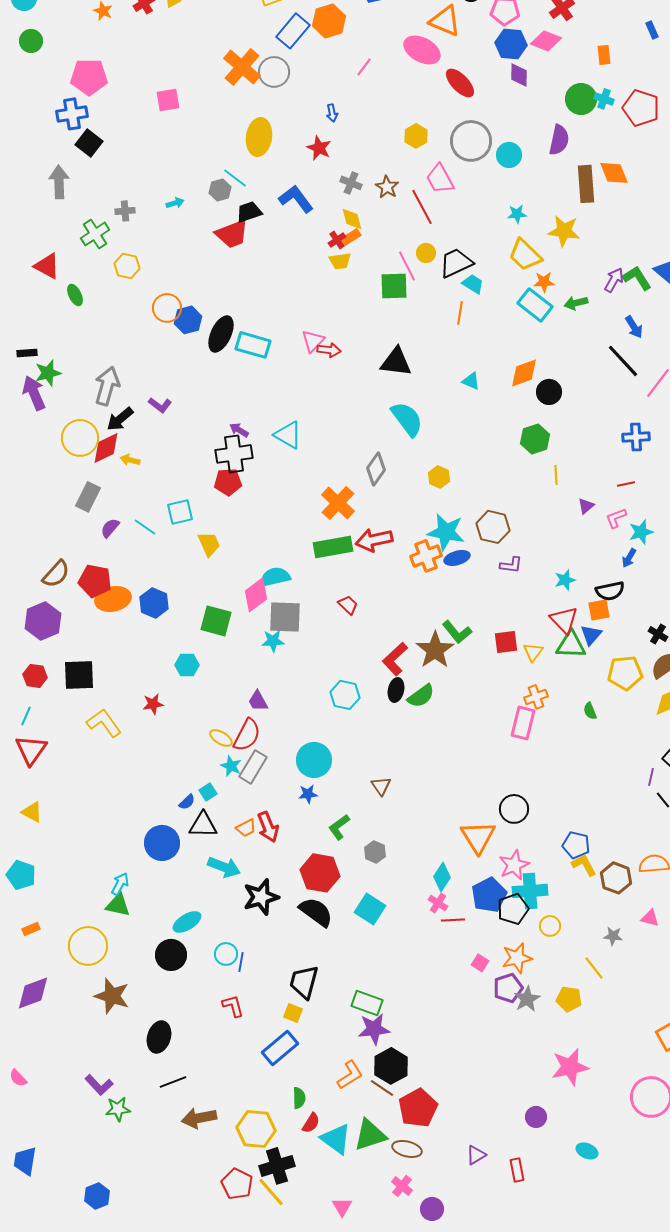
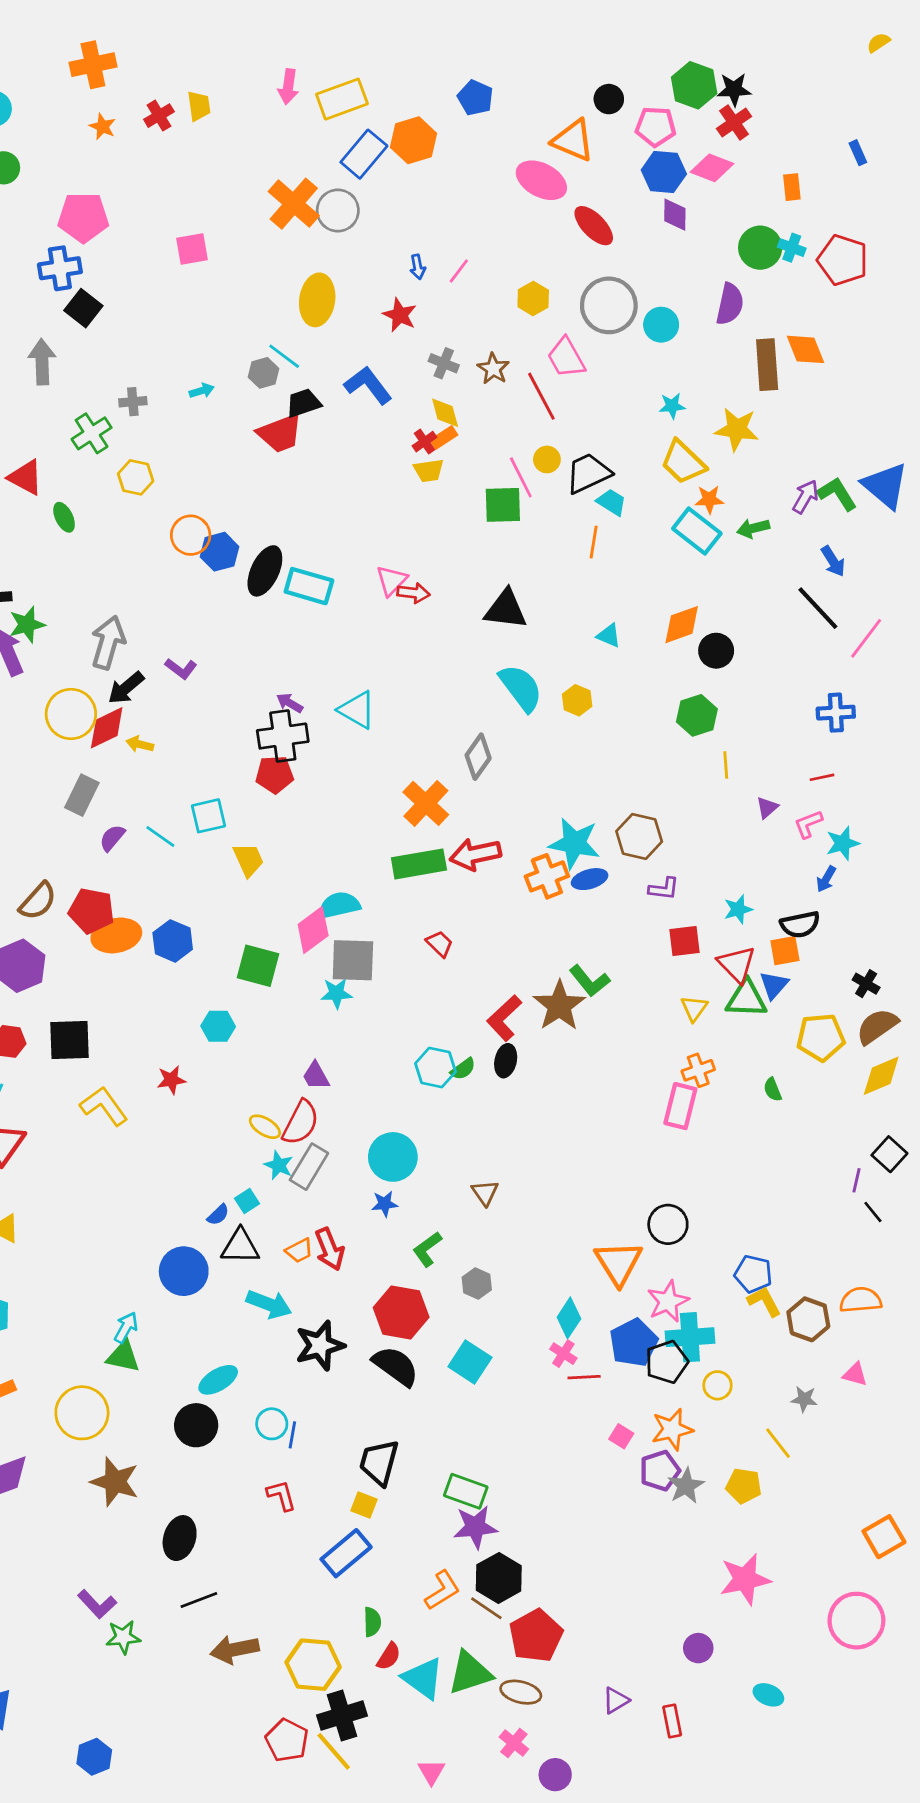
pink line: (364, 67) -> (459, 271), moved
yellow hexagon: (439, 477) -> (577, 700), moved
red square: (506, 642) -> (684, 941), moved
green semicircle: (421, 696) -> (463, 1069), moved, size x0.7

